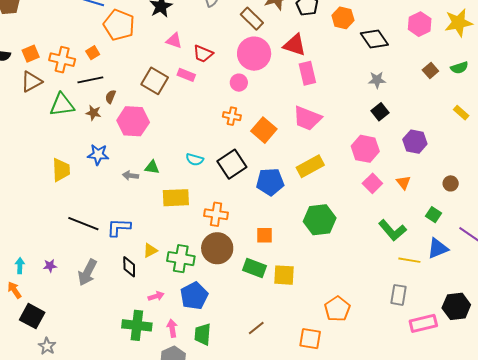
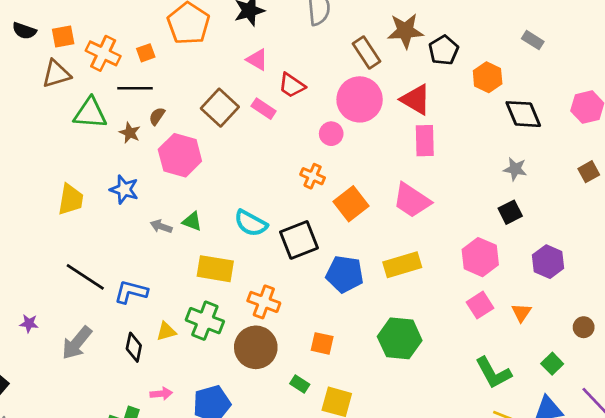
cyan semicircle: (195, 159) -> (251, 223), size x1.4
green cross: (181, 259) -> (205, 321), moved
green rectangle: (255, 268) -> (300, 384), size x0.6

